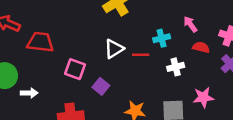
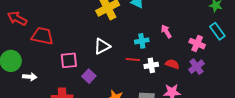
red semicircle: (201, 47) -> (172, 64), moved
red line: (141, 55) -> (133, 59), moved
pink square: (75, 69) -> (69, 60), turned -30

